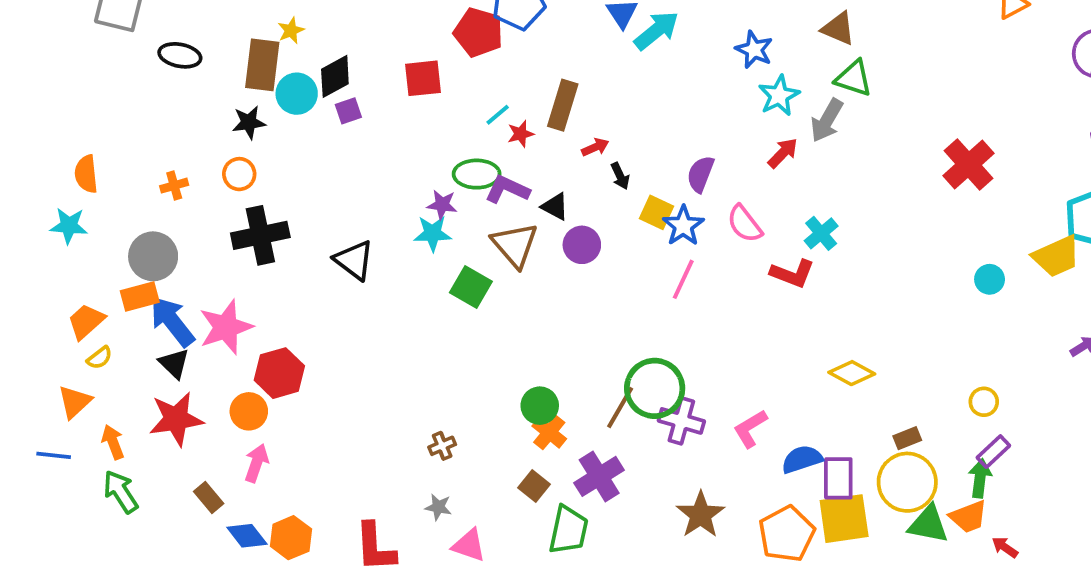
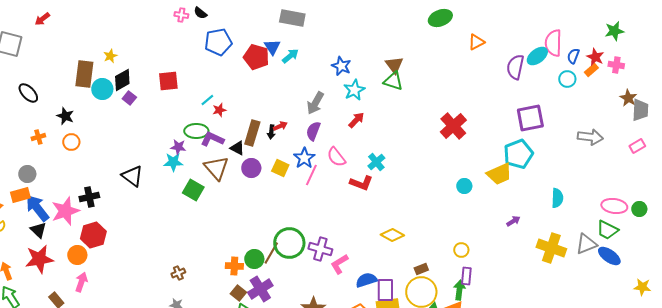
brown triangle: (838, 29) -> (394, 65), moved, turned 30
yellow star: (291, 30) -> (110, 56), moved
cyan arrow: (656, 30) -> (290, 56), size x0.7
red pentagon: (478, 32) -> (256, 57), moved
black ellipse: (180, 55) -> (28, 93), moved, turned 35
brown rectangle: (563, 105) -> (252, 133), moved
purple square: (348, 111) -> (129, 98), turned -32
gray arrow: (827, 120) -> (315, 103), moved
black star: (249, 122) -> (65, 116), moved, turned 30
red arrow: (595, 147) -> (280, 126), moved
orange circle: (239, 174) -> (71, 142), moved
black arrow: (620, 176) -> (271, 132), turned 32
yellow square: (656, 212) -> (280, 168), moved
black cross: (260, 235) -> (89, 197), moved, size x0.7
gray circle: (153, 256) -> (27, 174), size x0.7
pink line: (683, 279) -> (311, 175), moved
green circle: (540, 406) -> (254, 259), moved
purple cross: (681, 421) -> (320, 249), moved
orange cross: (549, 432) -> (234, 266), turned -36
purple rectangle: (993, 452) -> (466, 276), turned -42
brown square: (534, 486) -> (238, 293), moved

